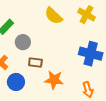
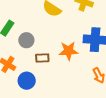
orange star: (54, 80) -> (69, 51), moved

